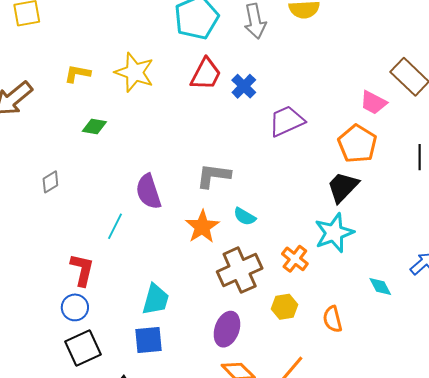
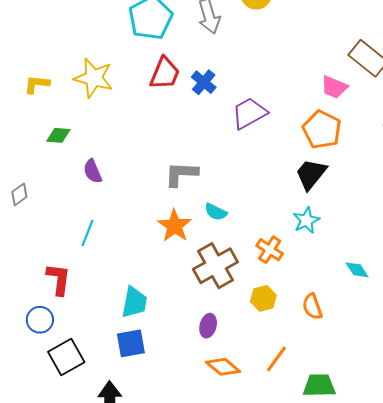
purple semicircle: (148, 192) -> (93, 171), moved, size x0.7
cyan star: (334, 233) -> (306, 220), size x0.7
blue circle: (75, 307) -> (40, 320), moved
purple ellipse: (227, 329) -> (208, 326), size x0.7

